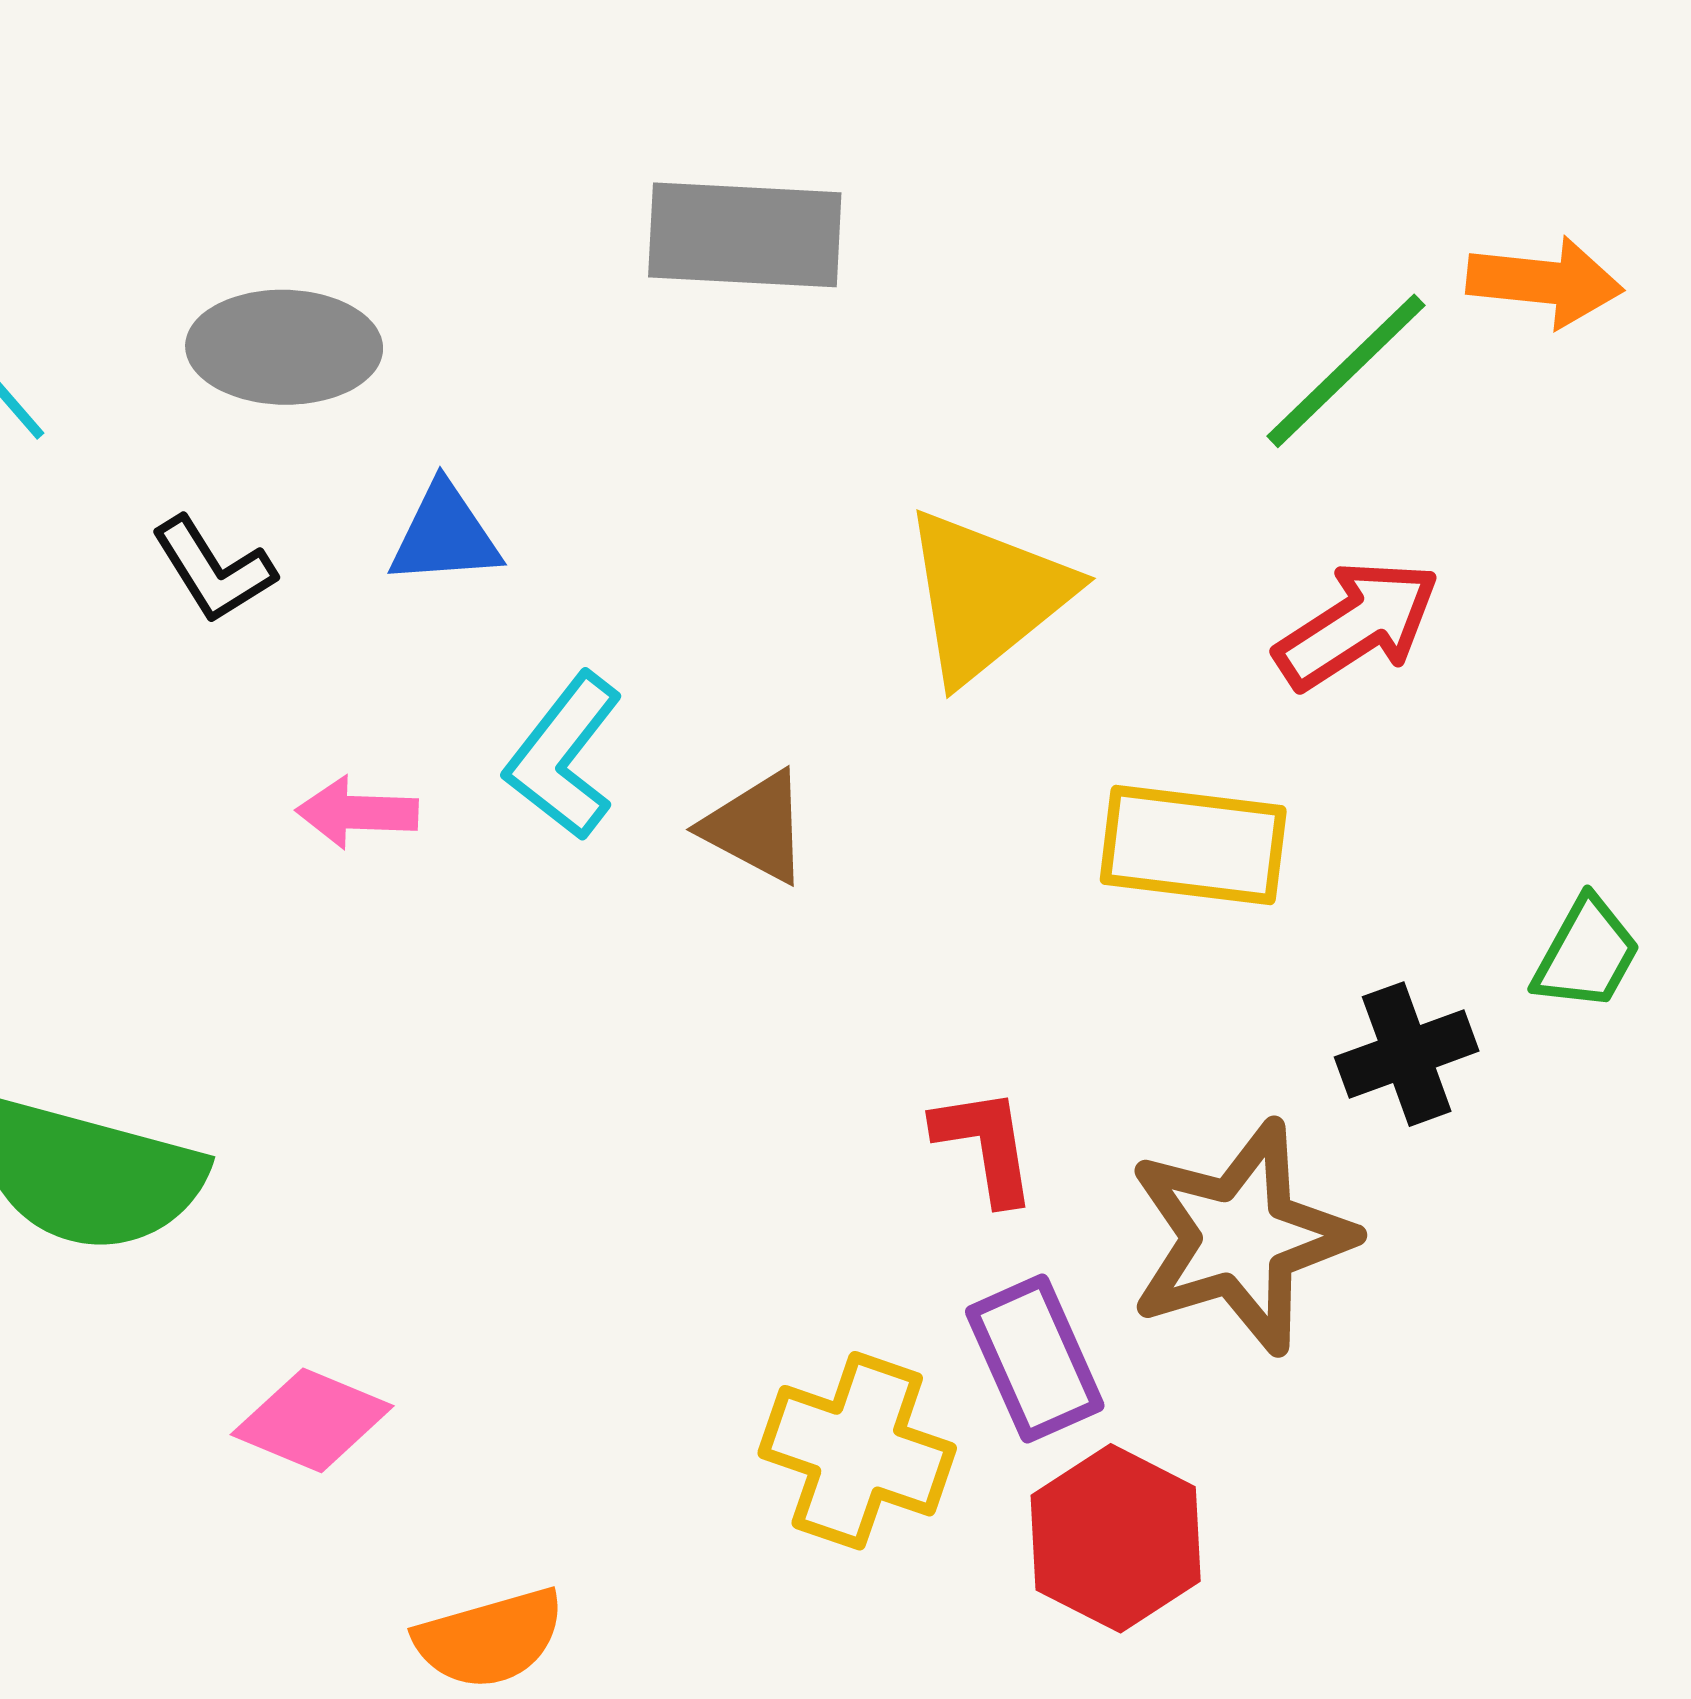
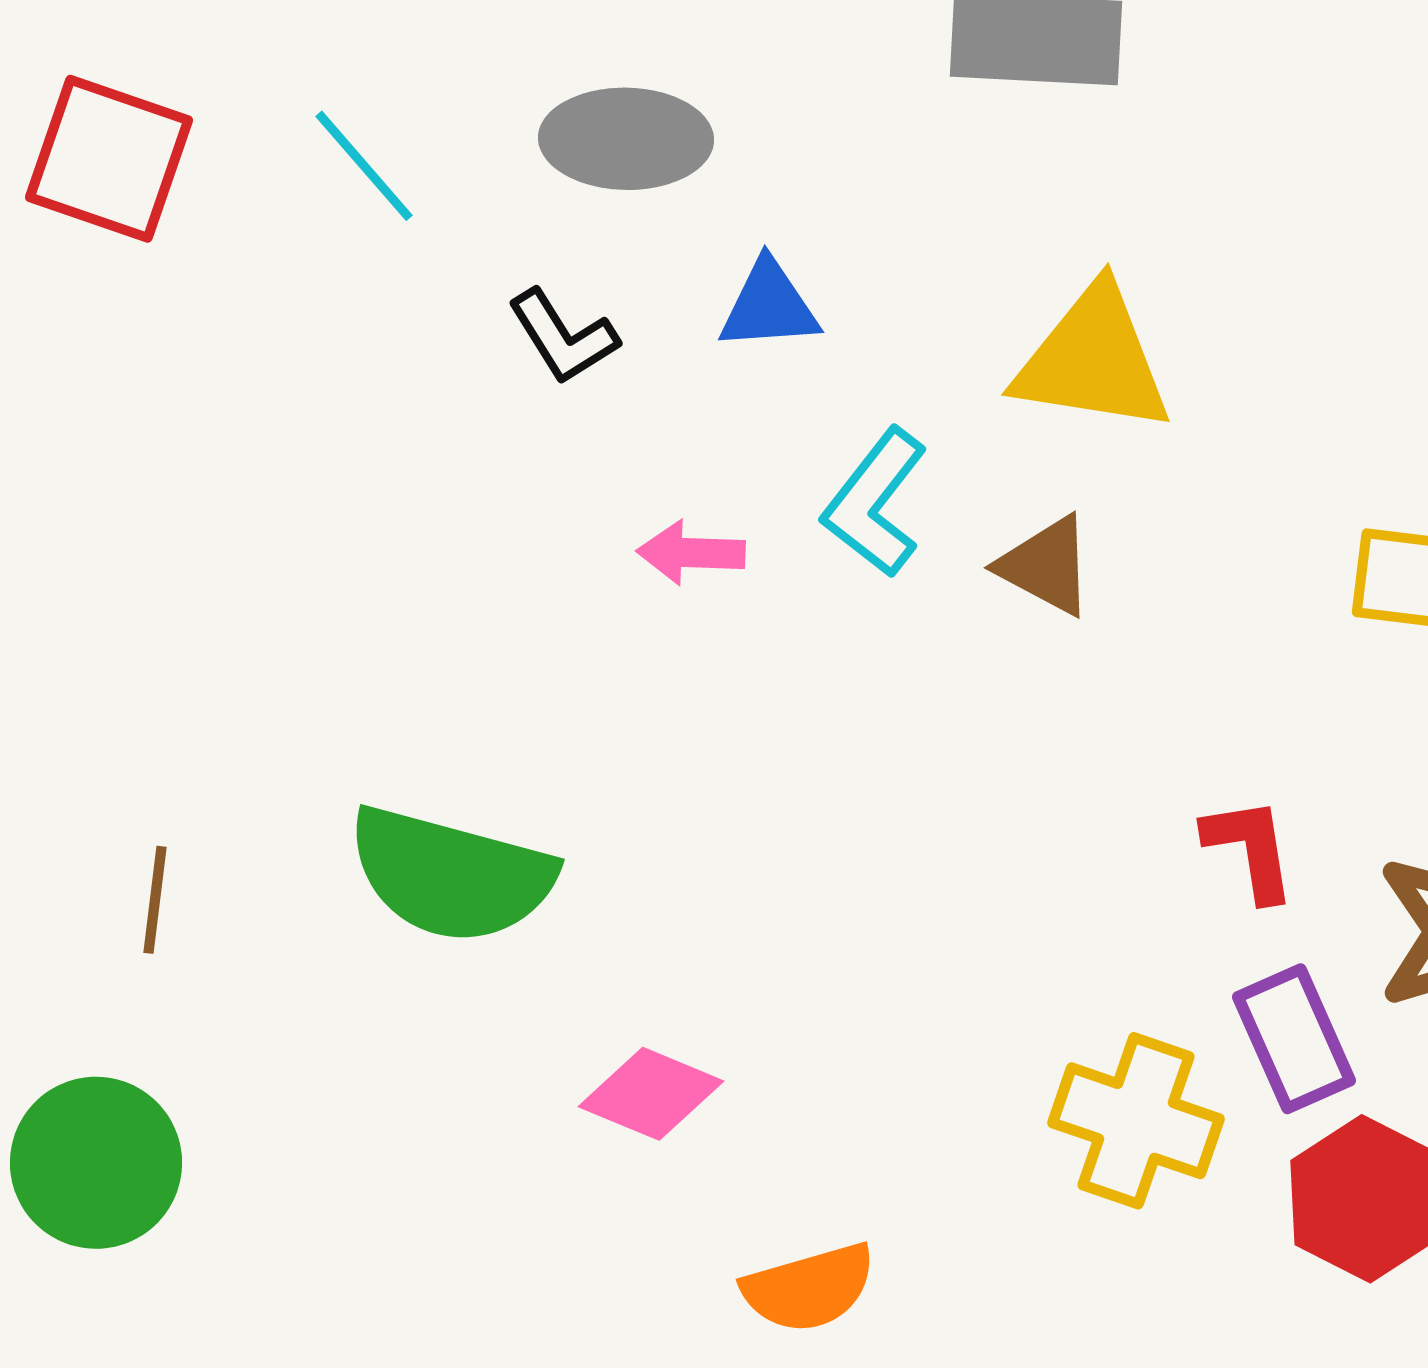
yellow triangle: (986, 596) -> (1093, 360), moved, turned 48

